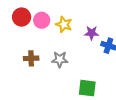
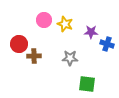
red circle: (22, 17) -> (19, 44), moved
gray star: (60, 59) -> (70, 58), moved

